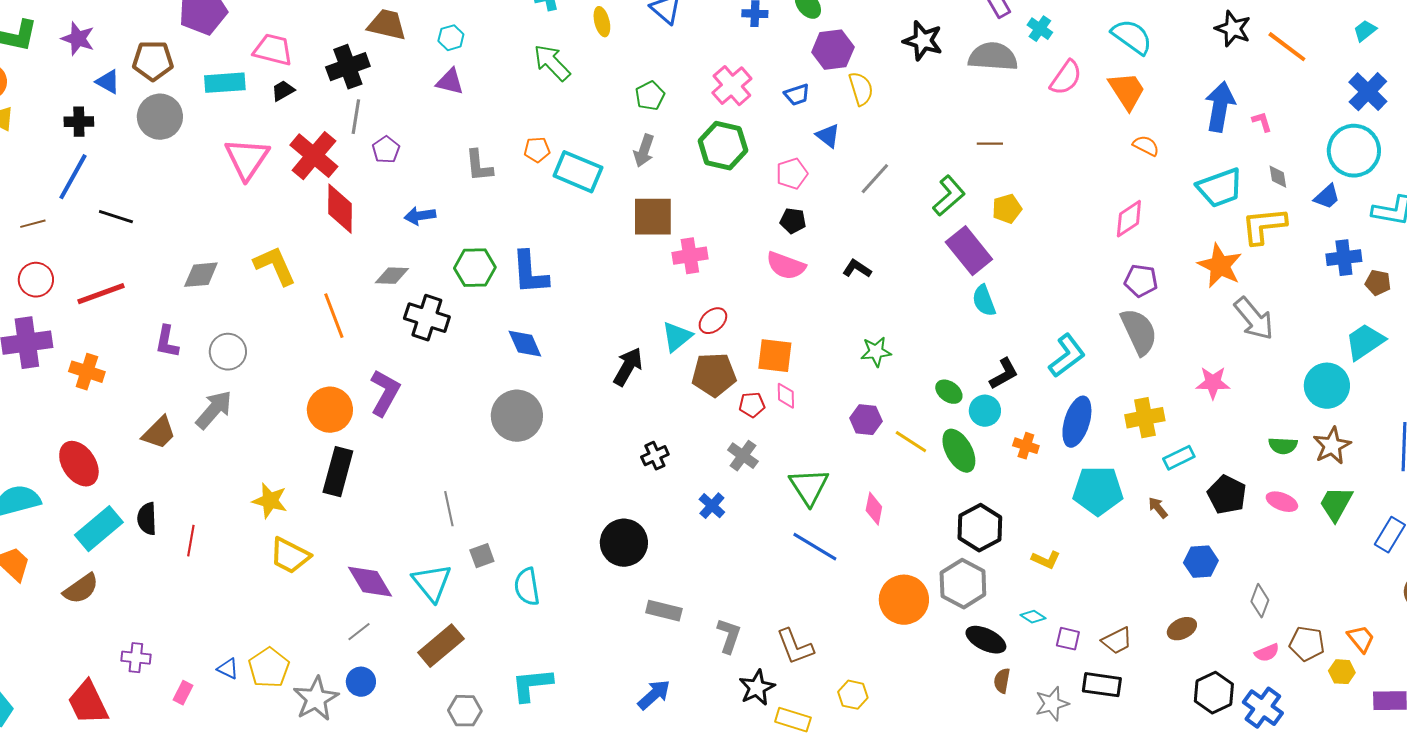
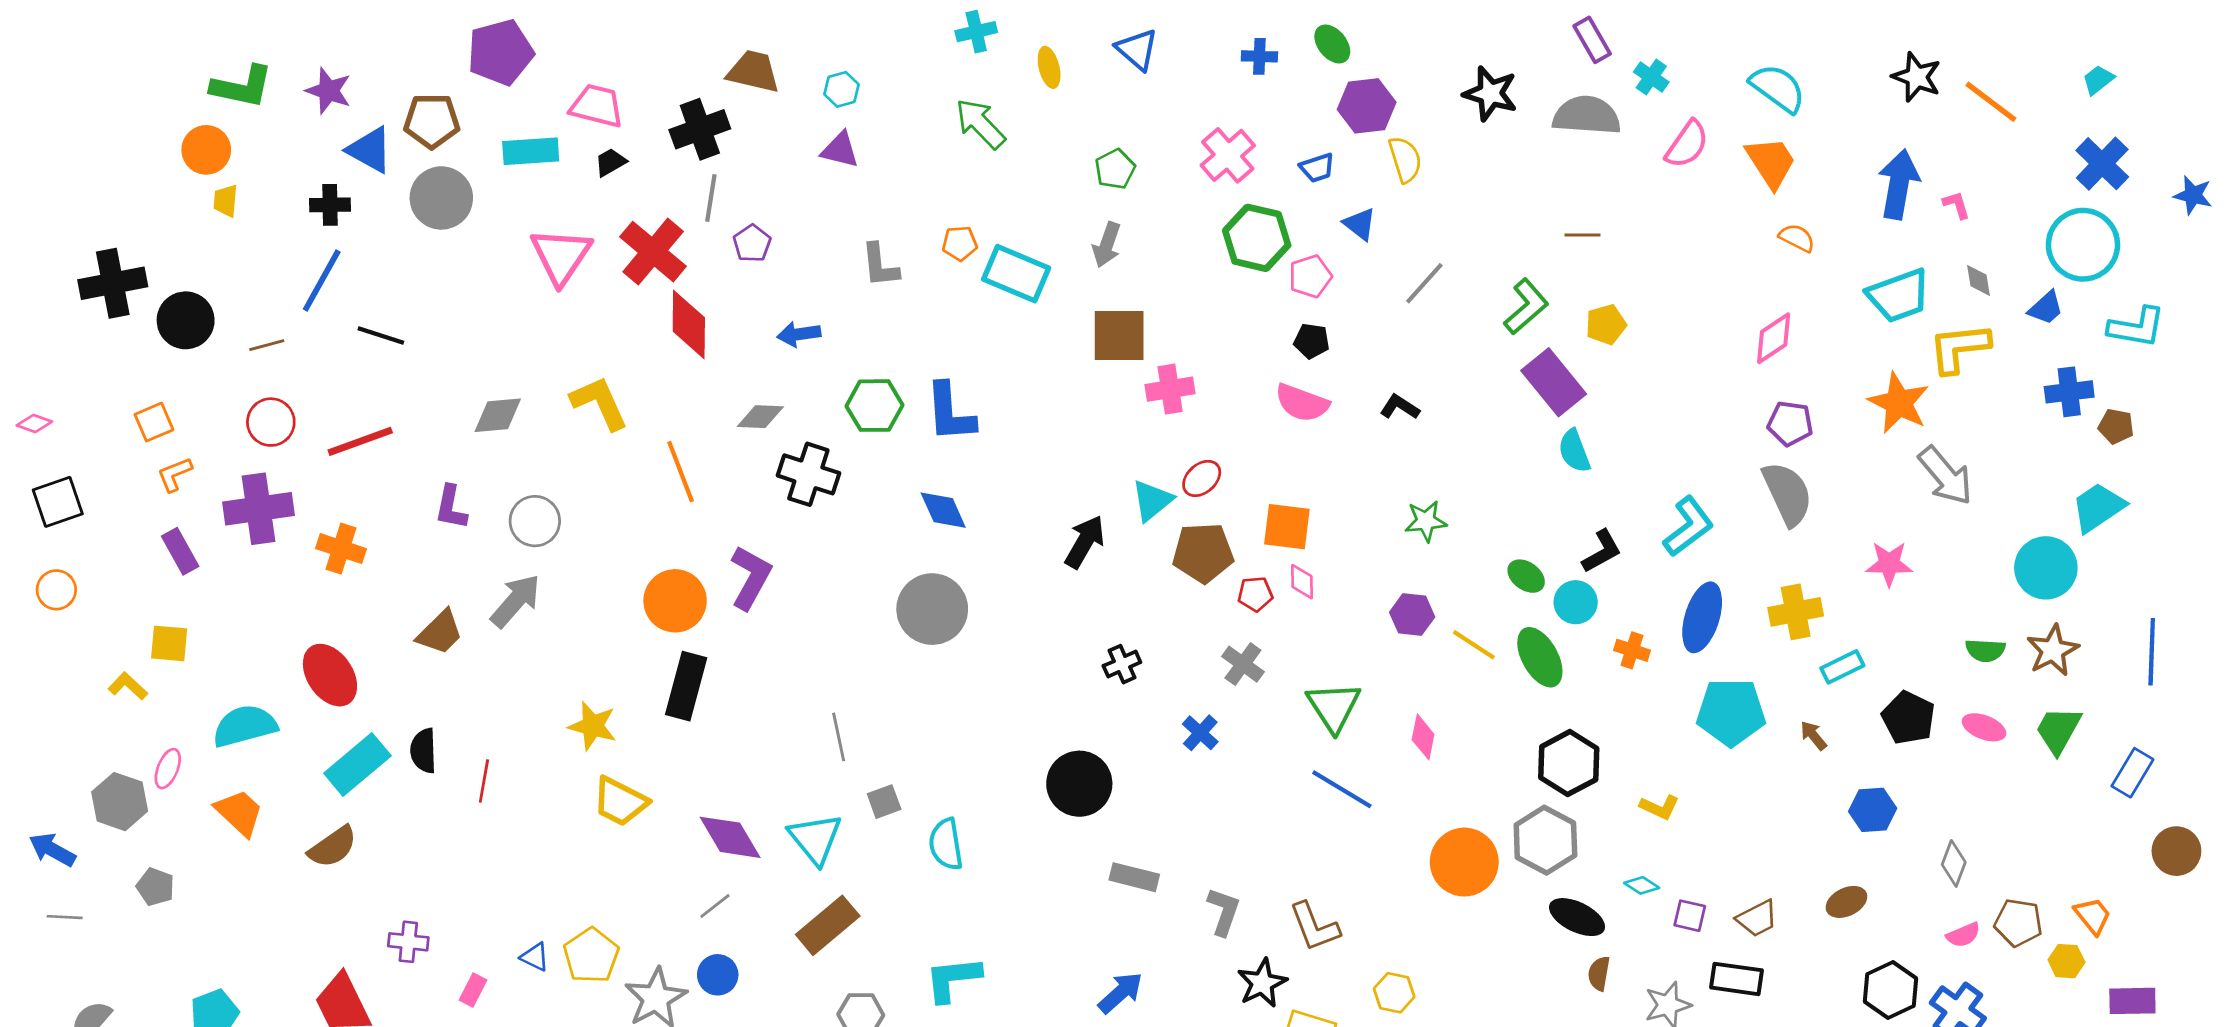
blue triangle: (108, 82) -> (370, 150), size x1.4
green hexagon: (723, 146) -> (1257, 238), moved

